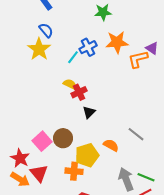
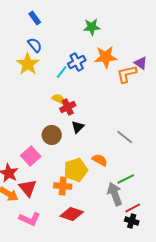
gray line: (136, 134) -> (125, 137), moved
brown circle: (63, 138) -> (52, 135), moved
green line: (146, 177) -> (126, 179), moved, turned -48

